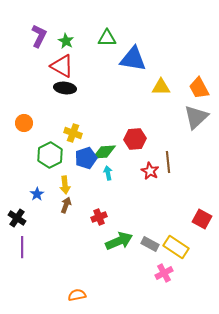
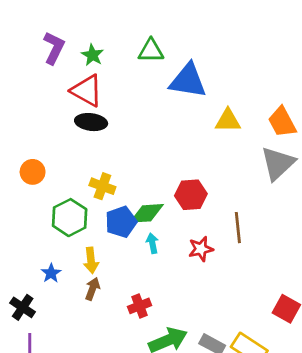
red star: (150, 171) -> (201, 249), moved, turned 30

